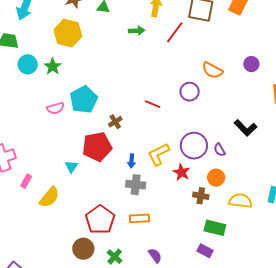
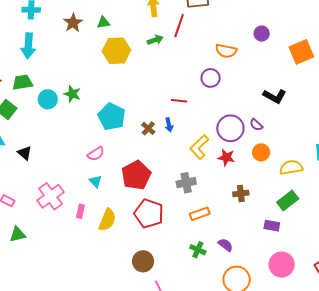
green arrow: (137, 31) -> (155, 40), moved
yellow hexagon: (68, 33) -> (116, 51), moved
pink semicircle: (55, 108) -> (96, 154), moved
red pentagon: (97, 147) -> (136, 175), moved
blue arrow: (132, 161) -> (169, 125), moved
cyan triangle: (71, 167) -> (96, 181), moved
brown cross: (201, 196) -> (241, 193), moved
red pentagon: (100, 220) -> (149, 214), moved
green rectangle: (215, 228) -> (288, 201), moved, turned -35
brown circle: (83, 249) -> (143, 261), moved
green cross: (115, 257) -> (198, 250), moved

